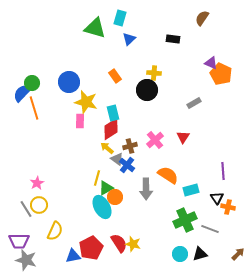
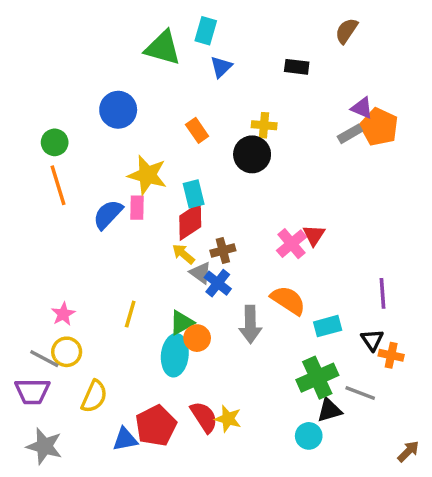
blue circle: (69, 82) -> (118, 110), moved
blue semicircle: (22, 93) -> (108, 214), moved
gray rectangle: (194, 103) -> (350, 134), moved
pink cross: (155, 140) -> (292, 244), moved
yellow line: (97, 178) -> (130, 314), moved
cyan ellipse: (102, 207) -> (175, 355), turned 35
gray line: (26, 209) -> (44, 359), turned -30
purple trapezoid: (19, 241) -> (32, 391), moved
black triangle: (200, 254) -> (329, 410), moved
brown arrow: (238, 254) -> (408, 451), moved

